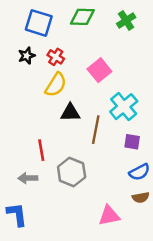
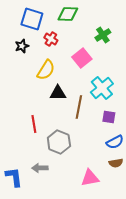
green cross: (126, 20) -> (103, 35), moved
red cross: (56, 57) -> (51, 39), moved
gray arrow: (28, 178) -> (40, 168), moved

